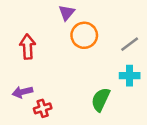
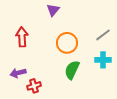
orange circle: (84, 35) -> (67, 43), moved
green semicircle: (101, 100) -> (72, 70), moved

